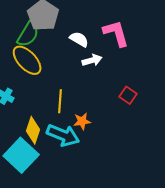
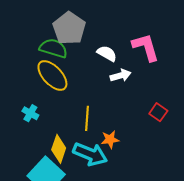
green semicircle: (28, 34) -> (53, 48), turned -104

